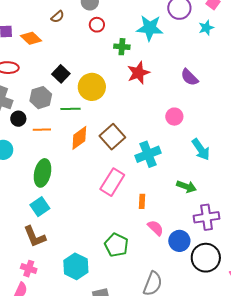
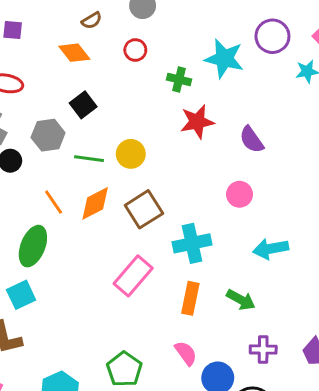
red circle: (97, 25) -> (135, 50), moved
orange diamond: (31, 38) -> (74, 53), moved
purple semicircle: (189, 77) -> (252, 140), moved
yellow circle: (92, 87) -> (131, 154), moved, size x0.7
orange line: (42, 130) -> (54, 202), moved, turned 48
cyan arrow: (201, 149) -> (271, 249), turned 105
orange rectangle: (142, 201) -> (190, 298), moved, size x1.5
purple cross: (207, 217) -> (263, 350), size x0.7

